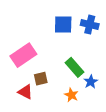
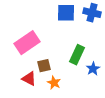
green rectangle: (74, 67) -> (77, 55), turned 66
orange star: (71, 95) -> (54, 83), moved

